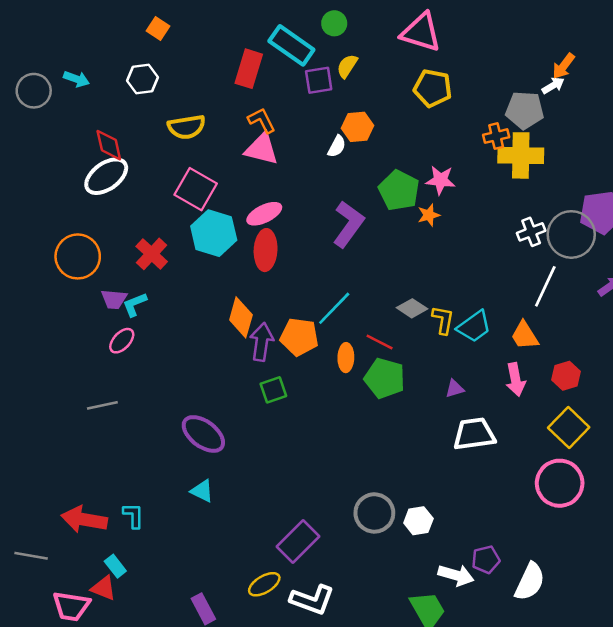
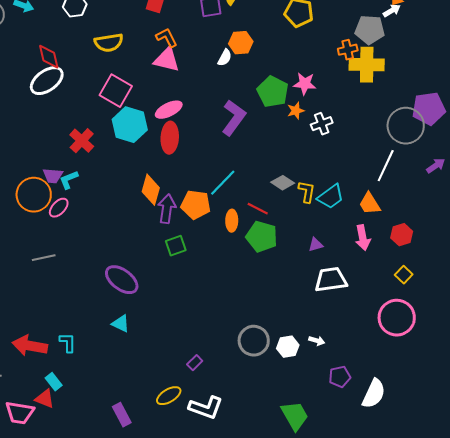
white cross: (531, 232) -> (322, 124), moved
orange circle: (78, 256) -> (34, 195), moved
yellow square: (569, 427) -> (404, 275), size x0.6
purple rectangle: (298, 541) -> (195, 363), size x0.5
white arrow: (456, 575) -> (317, 341), moved, size x0.6

